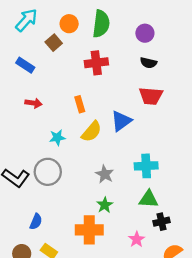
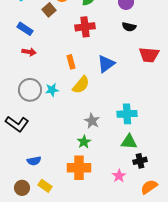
red trapezoid: (151, 96) -> (149, 55), moved
red arrow: (34, 103) -> (29, 52), moved
blue triangle: (121, 121) -> (106, 64), moved
gray circle: (48, 172) -> (30, 90), moved
green star: (105, 205) -> (84, 142), moved
blue semicircle: (36, 222) -> (34, 161), turned 56

